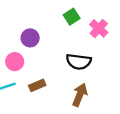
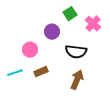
purple circle: (30, 38) -> (52, 32), moved
pink circle: (15, 62) -> (30, 50), moved

